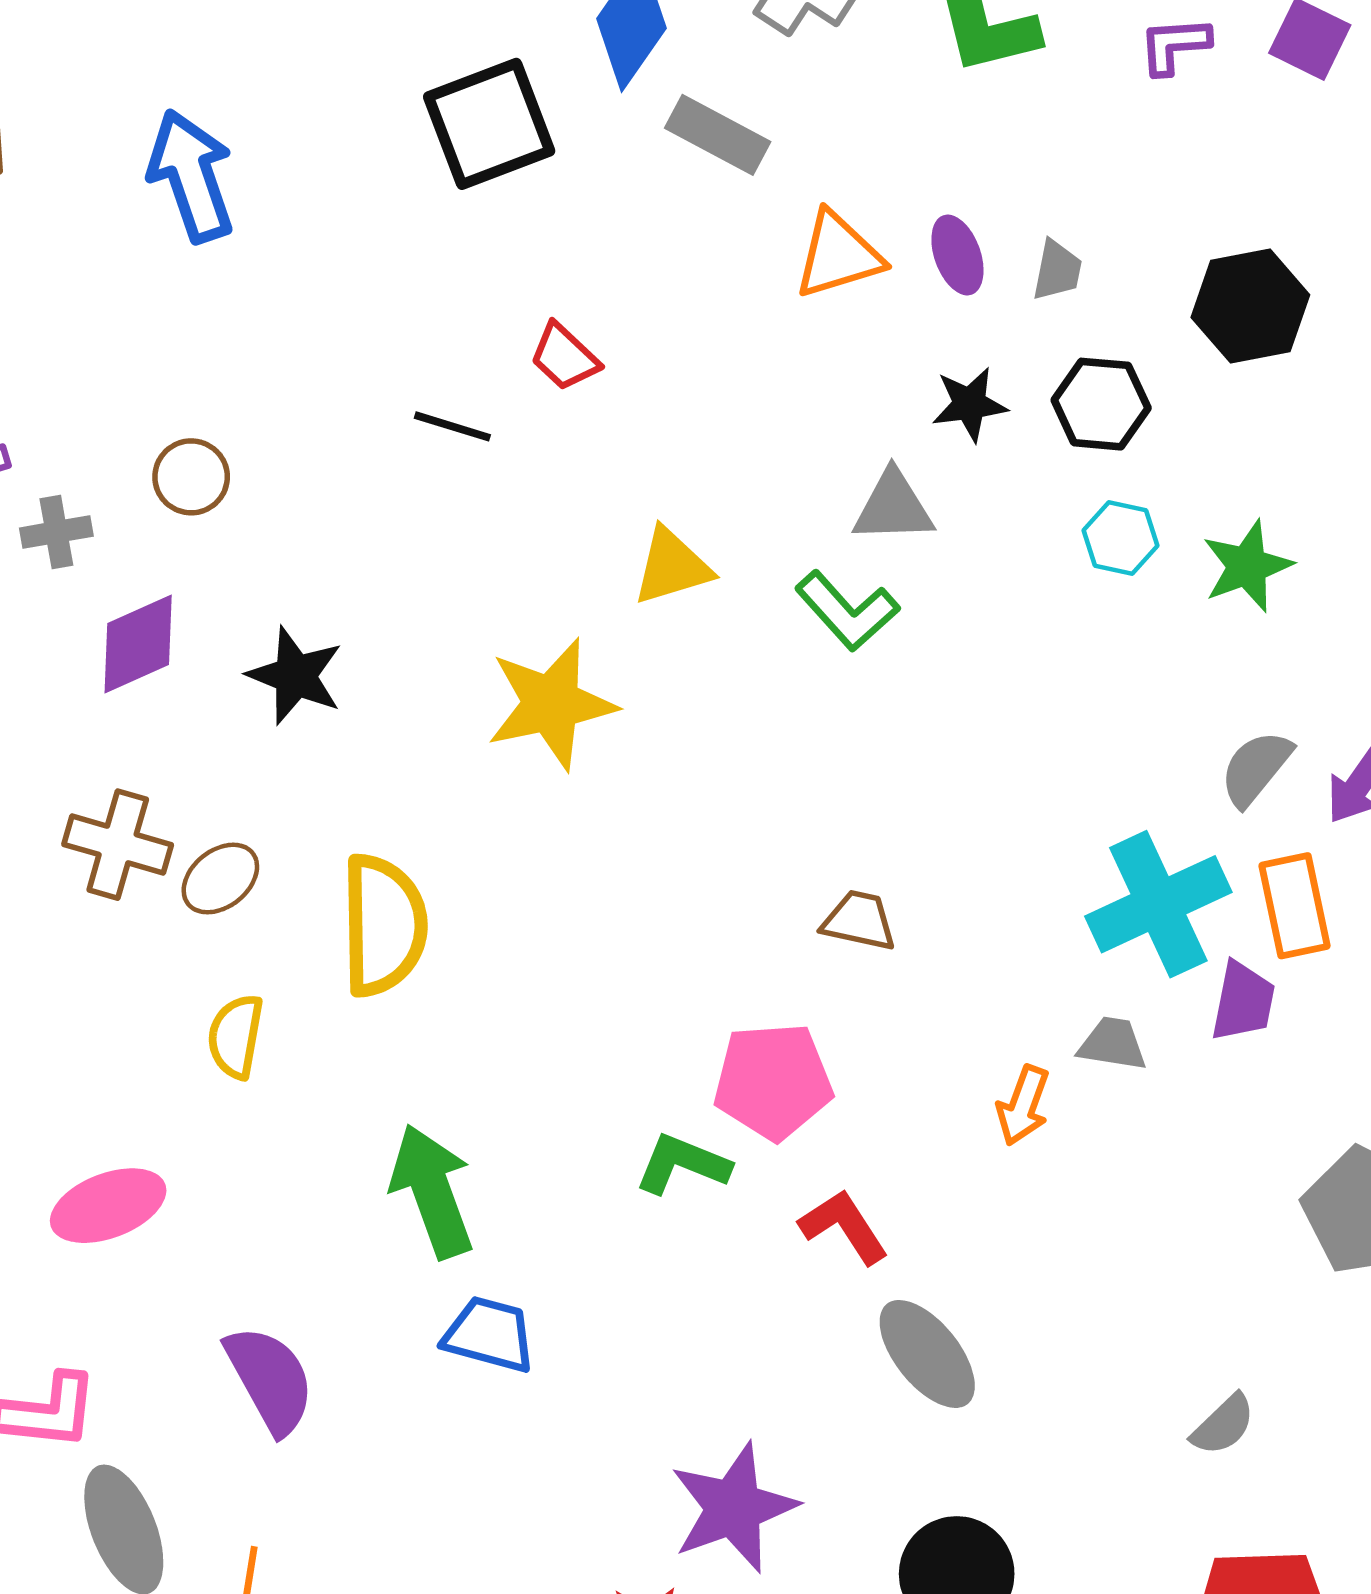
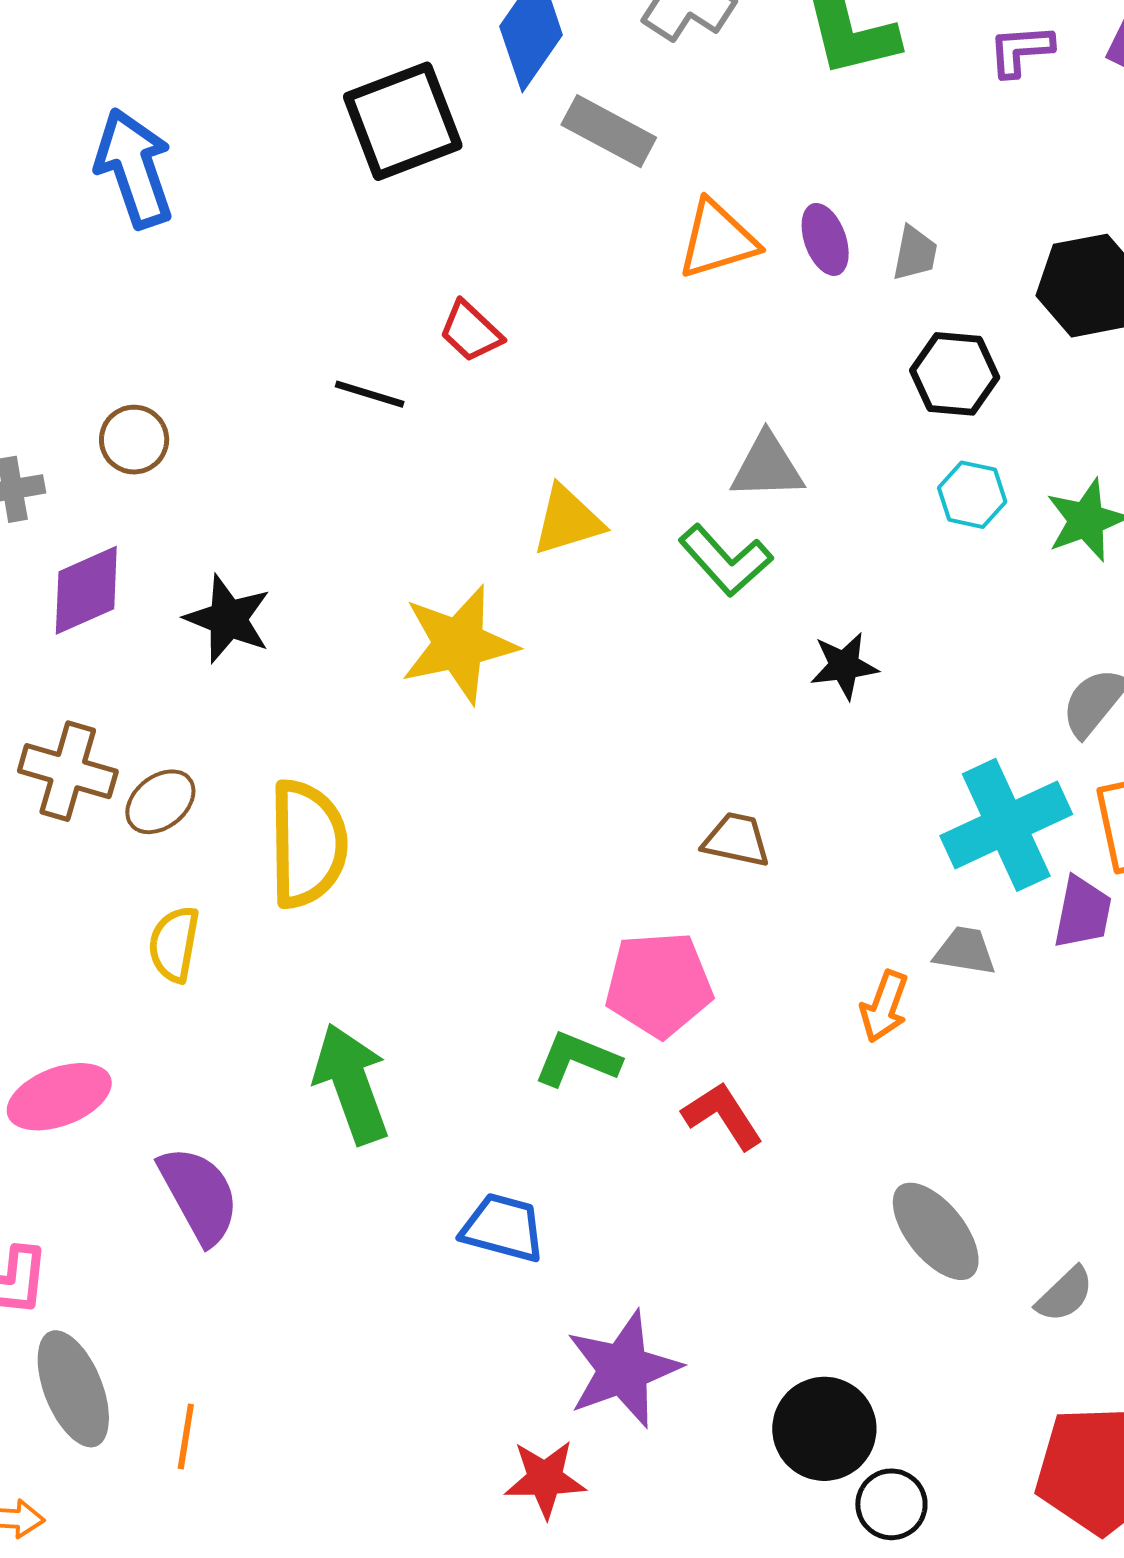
black star: (970, 404) -> (844, 666), moved
blue trapezoid: (489, 1335) -> (503, 1228), moved
gray ellipse: (927, 1354) -> (936, 1231), moved
purple semicircle: (270, 1380) -> (199, 1195), moved

